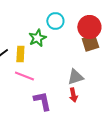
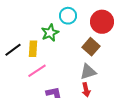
brown square: (90, 43) -> (91, 47), moved, turned -30
pink line: (24, 76) -> (37, 71), turned -54

